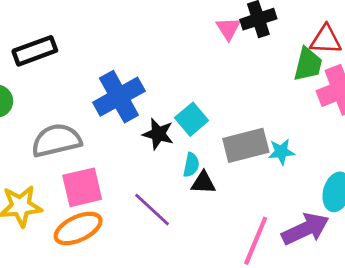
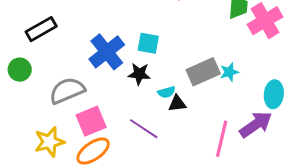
cyan square: (192, 119) -> (148, 43), moved, turned -30
cyan semicircle: (191, 165) -> (166, 92), turned 72

